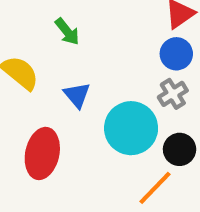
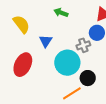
green arrow: (67, 32) -> (61, 13), moved, turned 136
gray cross: (173, 94) -> (83, 45), moved

